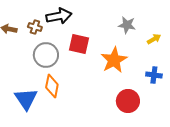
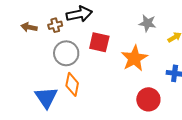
brown cross: (35, 27) -> (55, 25), turned -32

